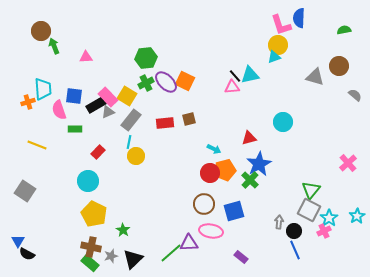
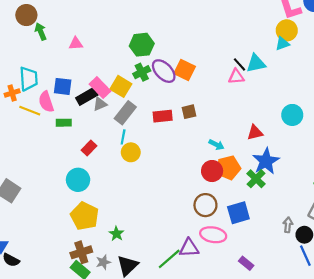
yellow line: (37, 145) -> (30, 111), moved
brown cross: (91, 247) -> (81, 252), turned -30

